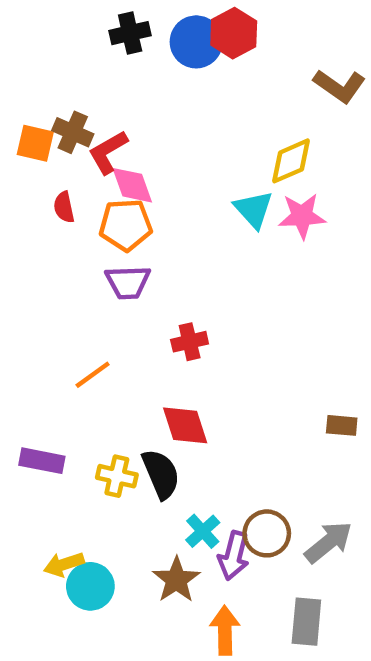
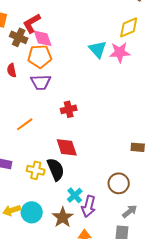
brown cross: (73, 132) -> (19, 37), moved
yellow diamond: (291, 161) -> (129, 27), moved
red semicircle: (64, 207) -> (12, 70), moved
brown circle: (267, 533) -> (119, 183), moved
gray arrow: (328, 542) -> (130, 211), moved, size x0.7
cyan circle: (90, 586) -> (32, 212), moved

